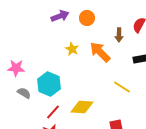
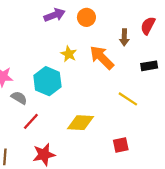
cyan hexagon: (49, 84) -> (47, 81), moved
gray semicircle: (24, 93) -> (19, 98), moved
red line: (53, 112) -> (31, 121), moved

